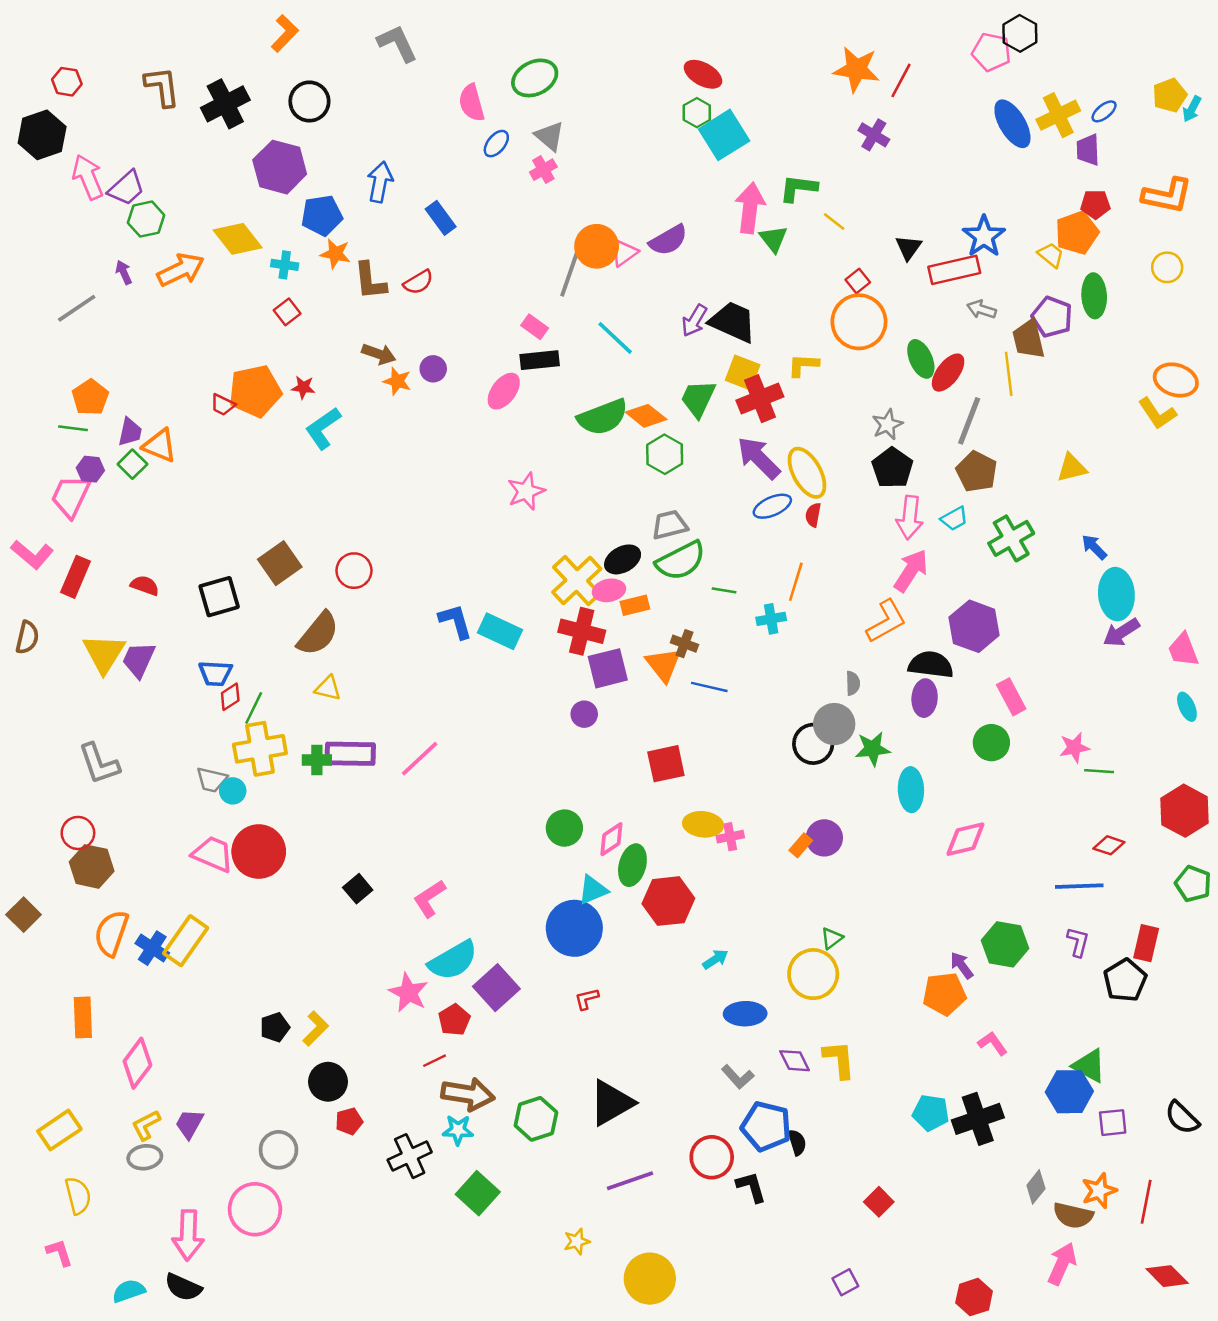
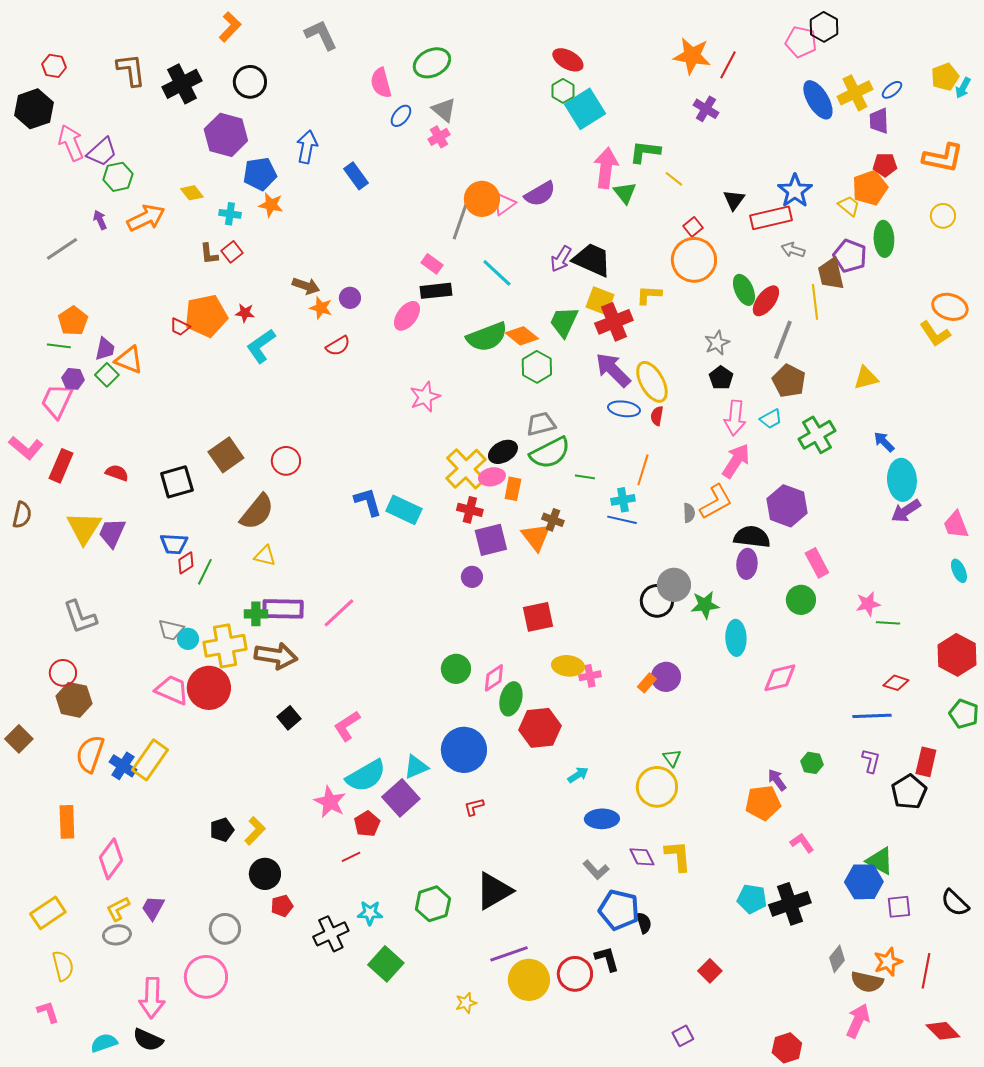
yellow diamond: (238, 239) -> (192, 193), size x0.6
brown L-shape: (370, 281) -> (209, 254), moved, size x0.7
red semicircle: (418, 282) -> (338, 346), moved
black pentagon: (892, 468) -> (721, 378), size x0.7
blue ellipse: (772, 506) -> (624, 409), turned 32
orange rectangle: (635, 605) -> (513, 489), turned -65
red cross: (582, 631) -> (470, 510), size x0.7
gray semicircle: (853, 683) -> (689, 513), moved
blue line: (709, 687) -> (622, 520), moved
yellow cross: (260, 749) -> (225, 646), moved
cyan triangle: (593, 890) -> (416, 767), moved
green triangle: (832, 938) -> (672, 758), turned -30
green hexagon: (1005, 944) -> (812, 763), size x0.6
brown arrow: (468, 1094) -> (276, 656), moved
red circle: (712, 1157) -> (575, 974), moved
yellow circle: (650, 1279) -> (529, 980), moved

